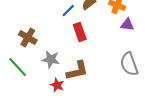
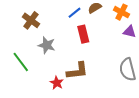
brown cross: (28, 37) -> (31, 20), moved
gray star: (51, 59) -> (47, 45), moved

